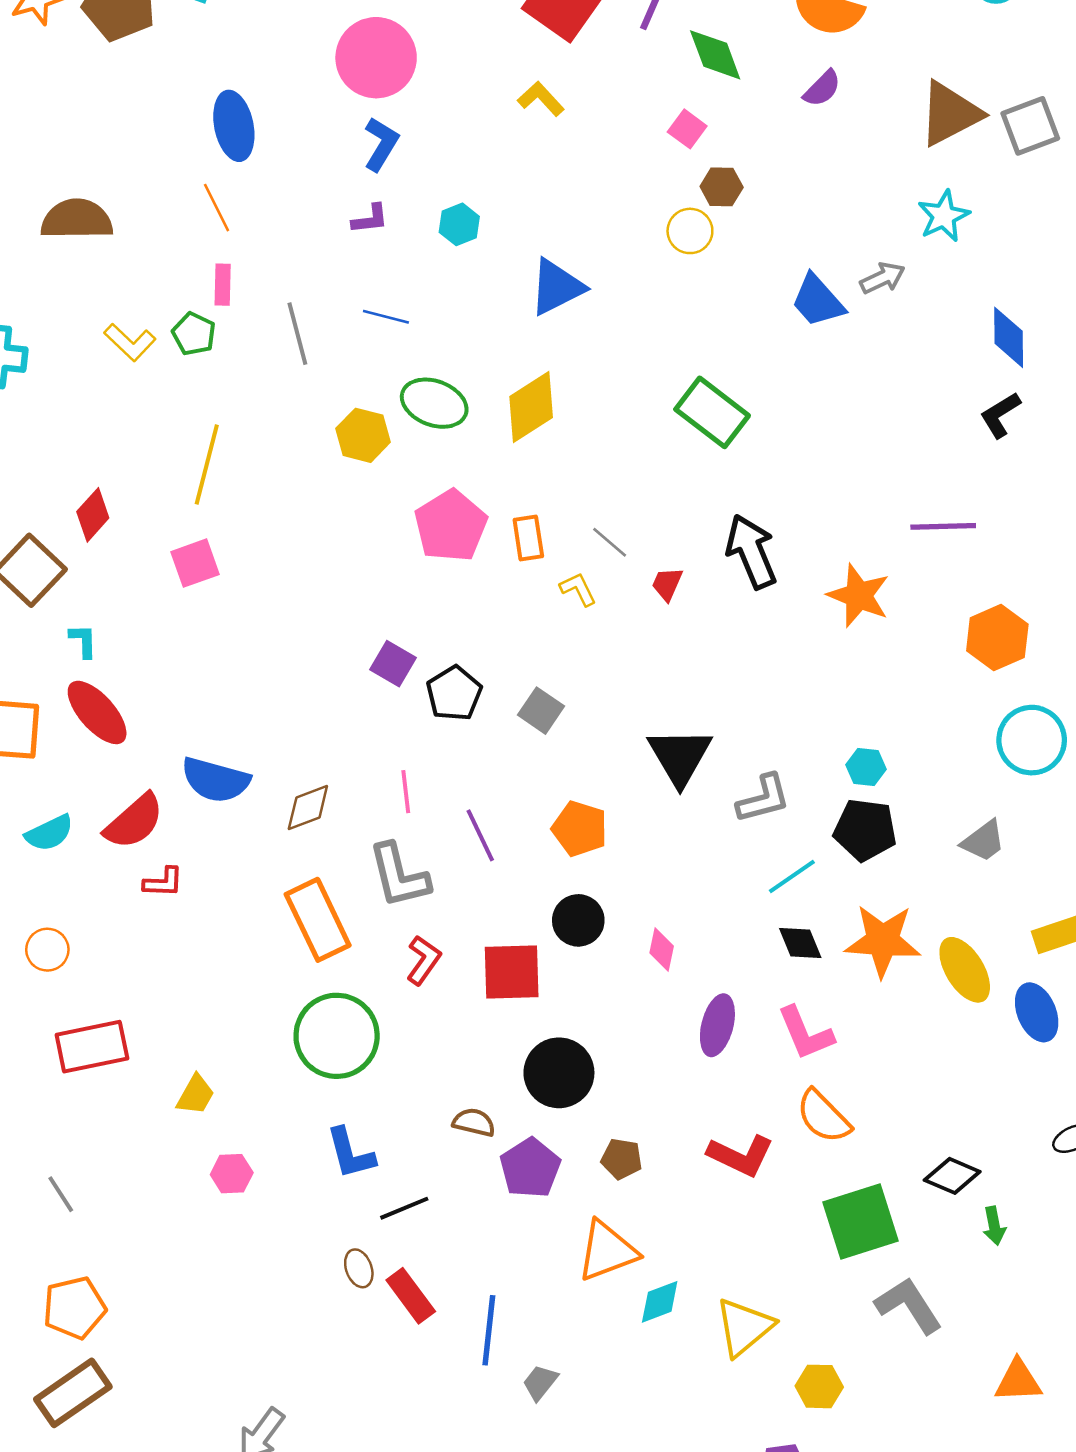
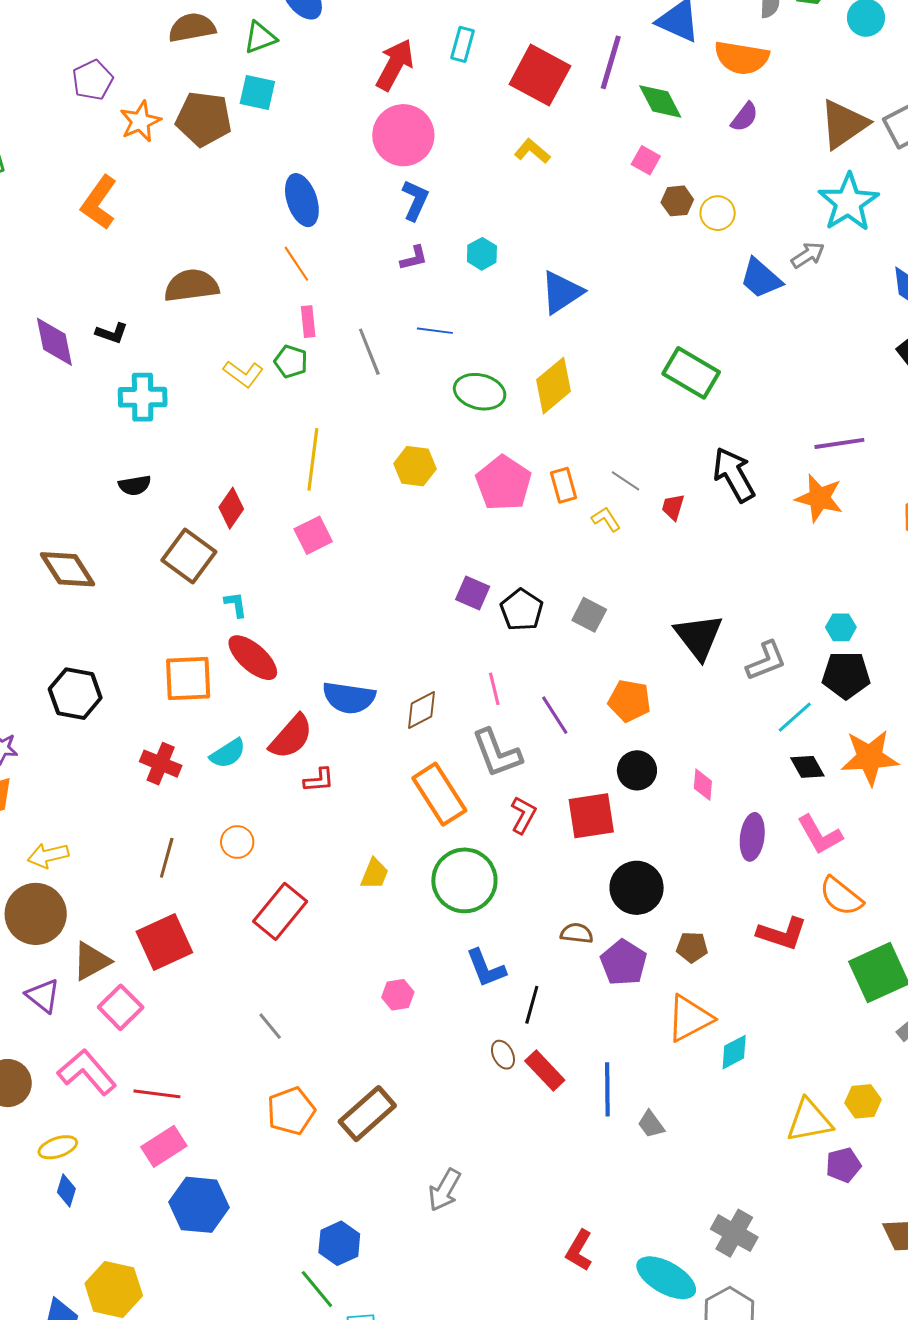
cyan star: (944, 216) -> (848, 202), size x1.5
yellow circle: (690, 231) -> (718, 213), moved
yellow hexagon: (363, 435) -> (415, 466), moved
purple line: (943, 526) -> (839, 443), moved
red rectangle: (92, 1047) -> (280, 911), turned -32
yellow trapezoid: (195, 1095) -> (374, 874), moved
black line: (404, 1208) -> (532, 1005), turned -45
yellow triangle: (744, 1327) -> (809, 1121), moved, turned 36
gray trapezoid: (540, 1382) -> (651, 1124), turned -68
brown rectangle: (73, 1393) -> (367, 1114), moved

